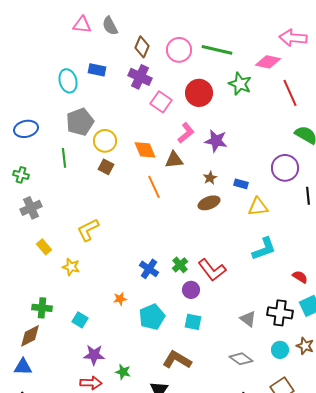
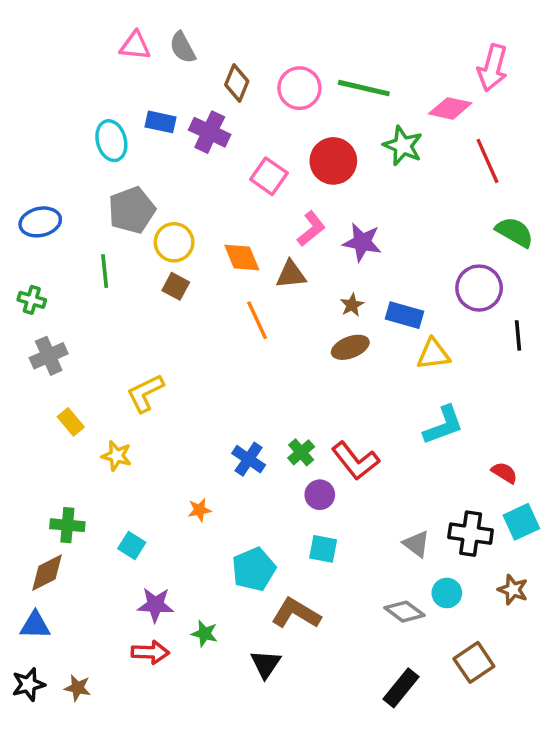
pink arrow: (293, 38) -> (493, 68), turned -80
purple cross: (140, 77) -> (210, 132), moved
blue rectangle: (241, 184) -> (404, 315), size x1.5
cyan pentagon: (152, 317) -> (254, 569), moved
cyan circle: (280, 350) -> (447, 593), moved

